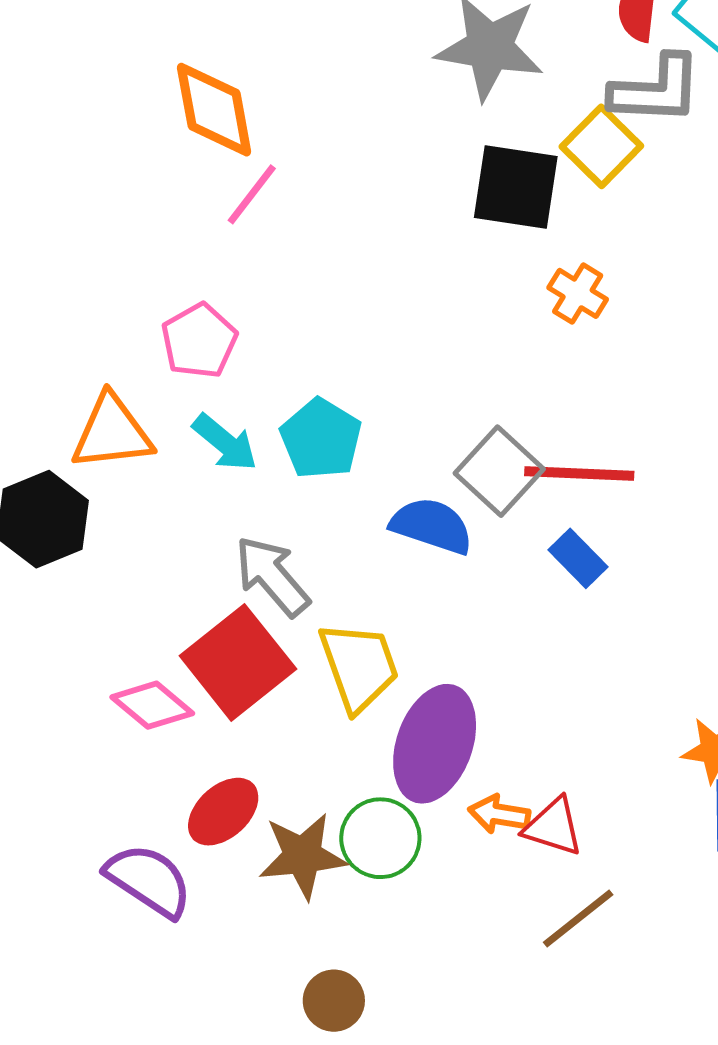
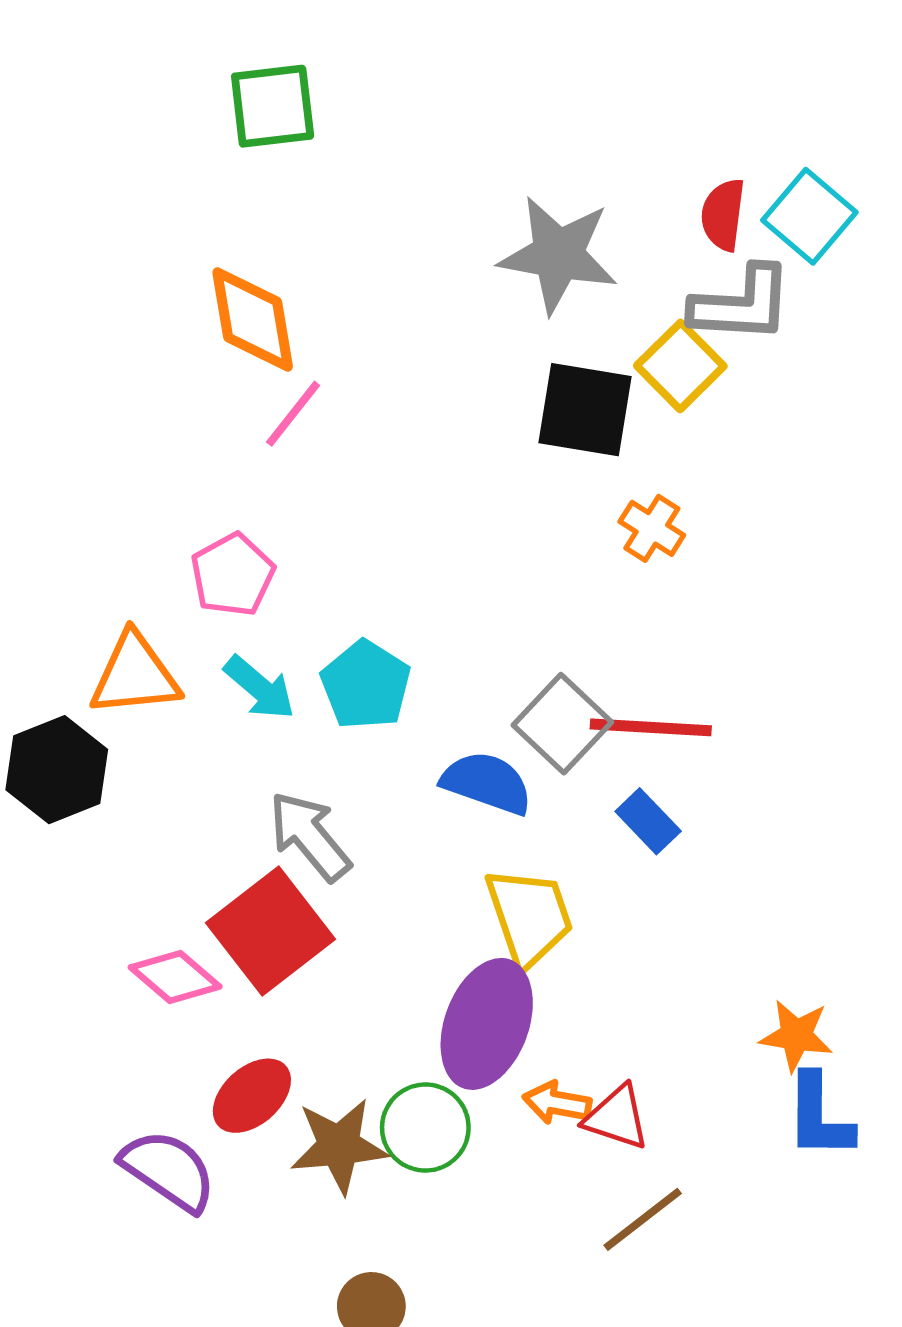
yellow trapezoid: (359, 666) -> (529, 917), moved

